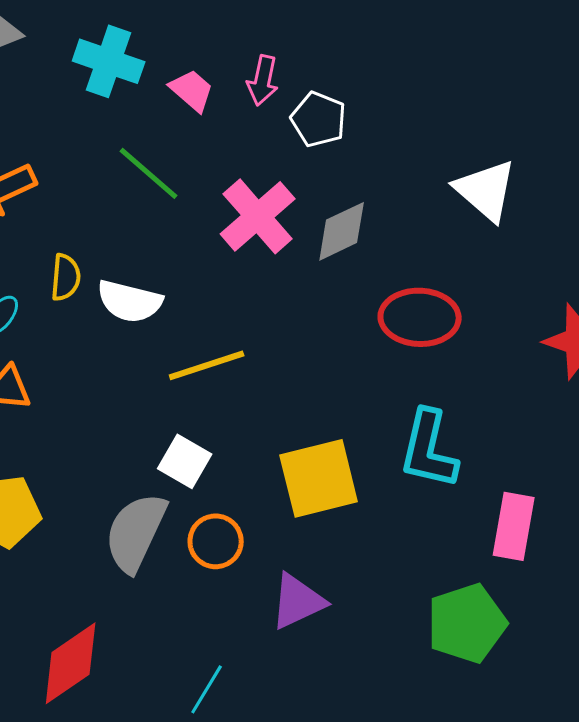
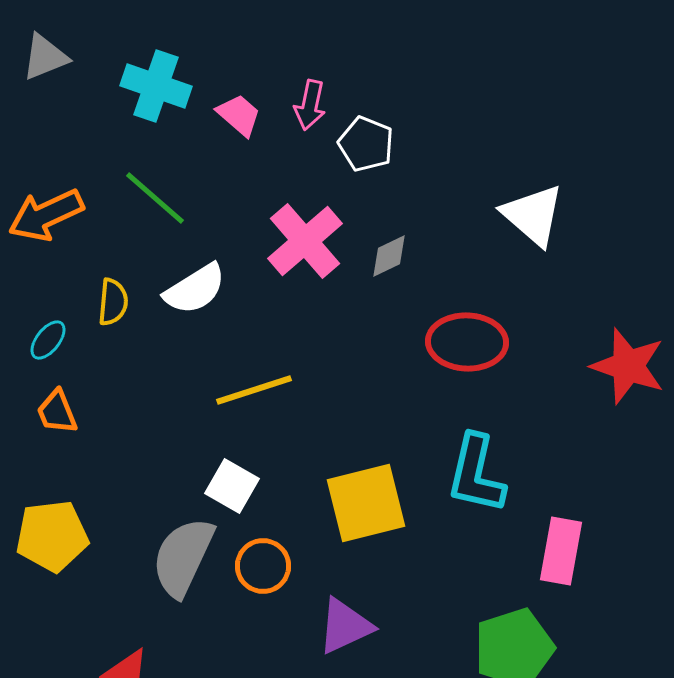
green line: (149, 173) -> (155, 198), moved
gray diamond: (342, 231) -> (389, 256), size x0.7
white semicircle: (130, 301) -> (195, 289), moved, turned -46

